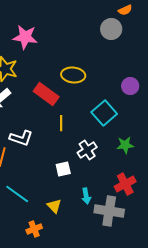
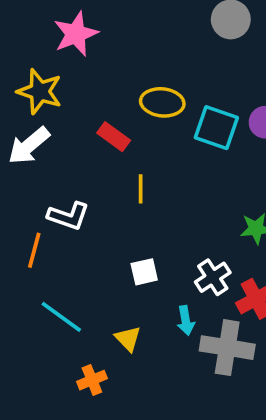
pink star: (25, 37) -> (76, 34), turned -30
red rectangle: (46, 94) -> (114, 137), size x0.7
cyan square: (104, 113) -> (216, 128), moved, turned -30
white cross: (87, 150) -> (213, 277), moved

